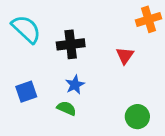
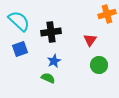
blue square: (26, 92) -> (20, 49), moved
green circle: (137, 117) -> (99, 65), moved

